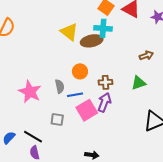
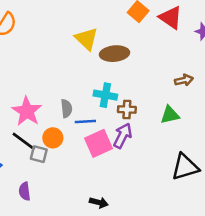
cyan cross: (103, 28) -> (105, 95), moved
orange circle: (80, 71) -> (53, 138), moved
gray square: (57, 120) -> (39, 154), moved
black line: (33, 137) -> (24, 141), moved

